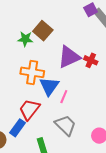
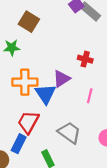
brown square: (43, 31) -> (29, 22), moved
purple triangle: (69, 57) -> (62, 79), moved, size x0.7
pink line: (64, 97) -> (90, 96), moved

